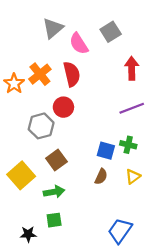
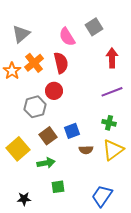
gray triangle: (53, 28) -> (21, 34), moved
blue square: (106, 151) -> (72, 131), moved, turned -35
brown semicircle: (101, 177) -> (86, 150), turned 64
yellow triangle: (133, 177) -> (113, 150), size x1.6
green square: (54, 220) -> (58, 187), moved

